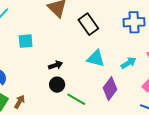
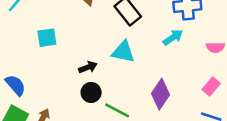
cyan triangle: (96, 58) -> (123, 52), moved
cyan arrow: (129, 63) -> (173, 37), moved

